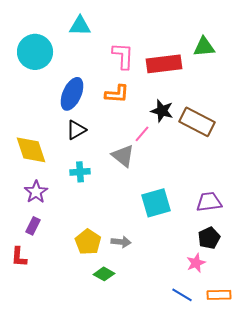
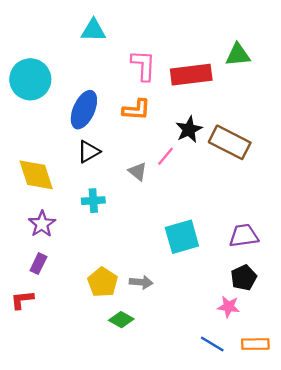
cyan circle: (35, 52) -> (30, 79), moved
black star: (162, 111) -> (189, 129), turned 30
gray triangle: (123, 156) -> (138, 171), moved, size x0.7
red L-shape: (19, 257) -> (22, 300), turned 80
pink star: (196, 263) -> (229, 307), turned 30

